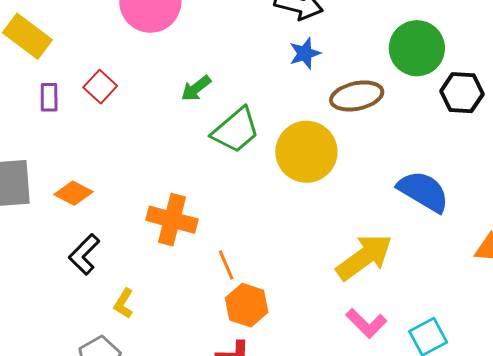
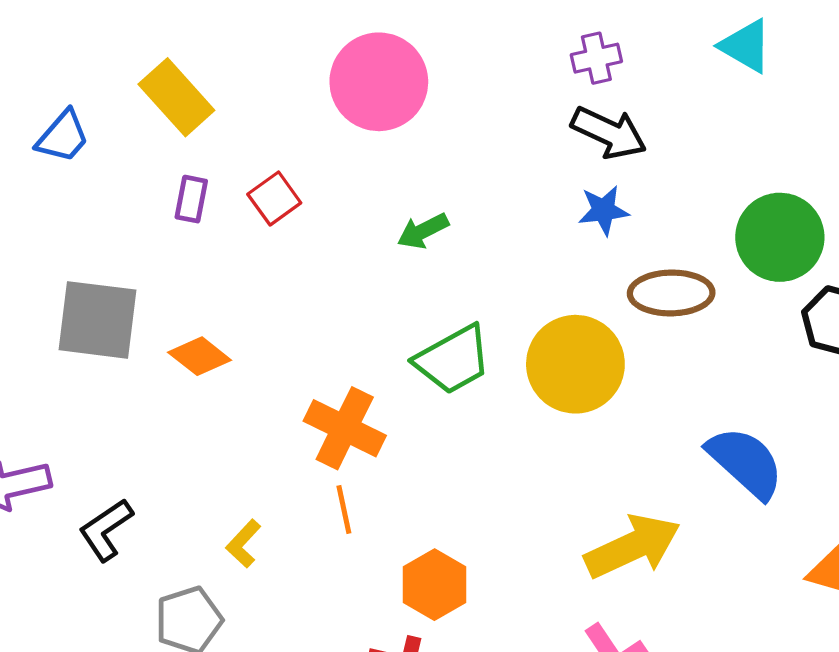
green trapezoid: (236, 130) -> (453, 360), moved
black L-shape: (84, 254) -> (106, 530), moved
orange line: (226, 265) -> (344, 509), moved

